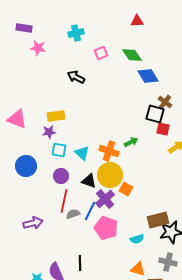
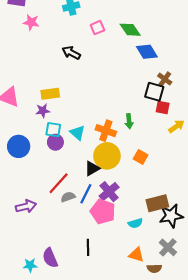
green arrow: (131, 142) -> (129, 121), turned 112
purple circle: (61, 176) -> (55, 142), moved
black triangle: (89, 181) -> (92, 168), moved, turned -49
orange square: (126, 189) -> (141, 157), moved
purple cross: (105, 199) -> (109, 192), moved
red line: (64, 201) -> (59, 183), turned 30
gray cross: (168, 262) -> (168, 247), turned 30
black line: (80, 263) -> (88, 247), moved

